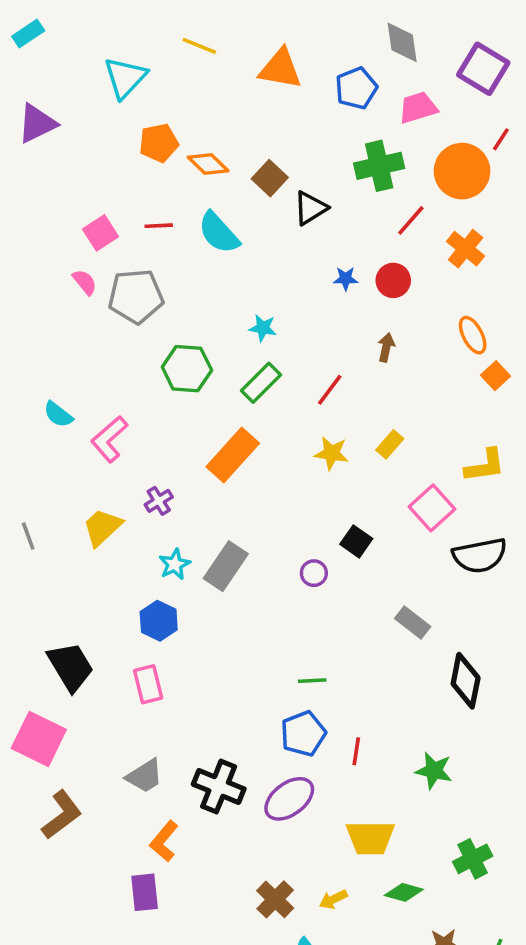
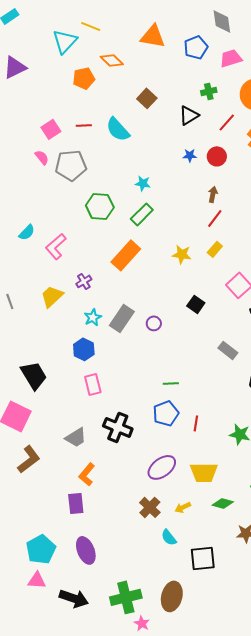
yellow line: (199, 46) -> (91, 26), moved
orange diamond: (208, 164) -> (112, 60), moved
green cross: (379, 166) -> (209, 91), size x0.6
black triangle: (310, 208) -> (189, 115), moved
red line: (330, 390) -> (215, 218), moved
cyan semicircle: (58, 414) -> (27, 232), turned -84
purple circle: (314, 573) -> (154, 323), moved
pink rectangle: (148, 684) -> (93, 384), moved
black cross: (219, 787) -> (118, 427), moved
purple ellipse: (289, 799) -> (162, 467), moved

